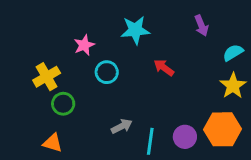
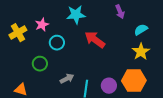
red arrow: (164, 68) -> (95, 40), size x1.5
yellow cross: (47, 77) -> (18, 33), moved
green circle: (63, 104) -> (40, 64), moved

